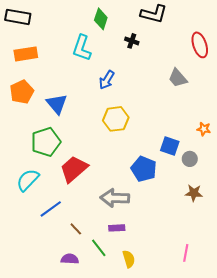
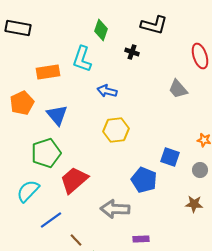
orange rectangle: (26, 54) -> (48, 72), moved
blue arrow: (107, 80) -> (107, 91), turned 72
gray circle: (190, 159) -> (200, 170), moved
purple rectangle: (117, 228) -> (141, 239), moved

